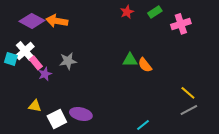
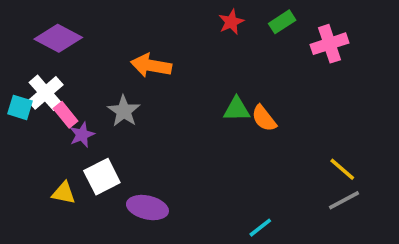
orange arrow: (57, 21) -> (151, 66), moved
gray star: (68, 61) -> (124, 111), turned -30
white square: (57, 119) -> (102, 177), moved

